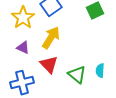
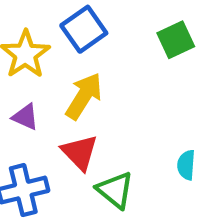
green triangle: (77, 75) -> (115, 190), moved

